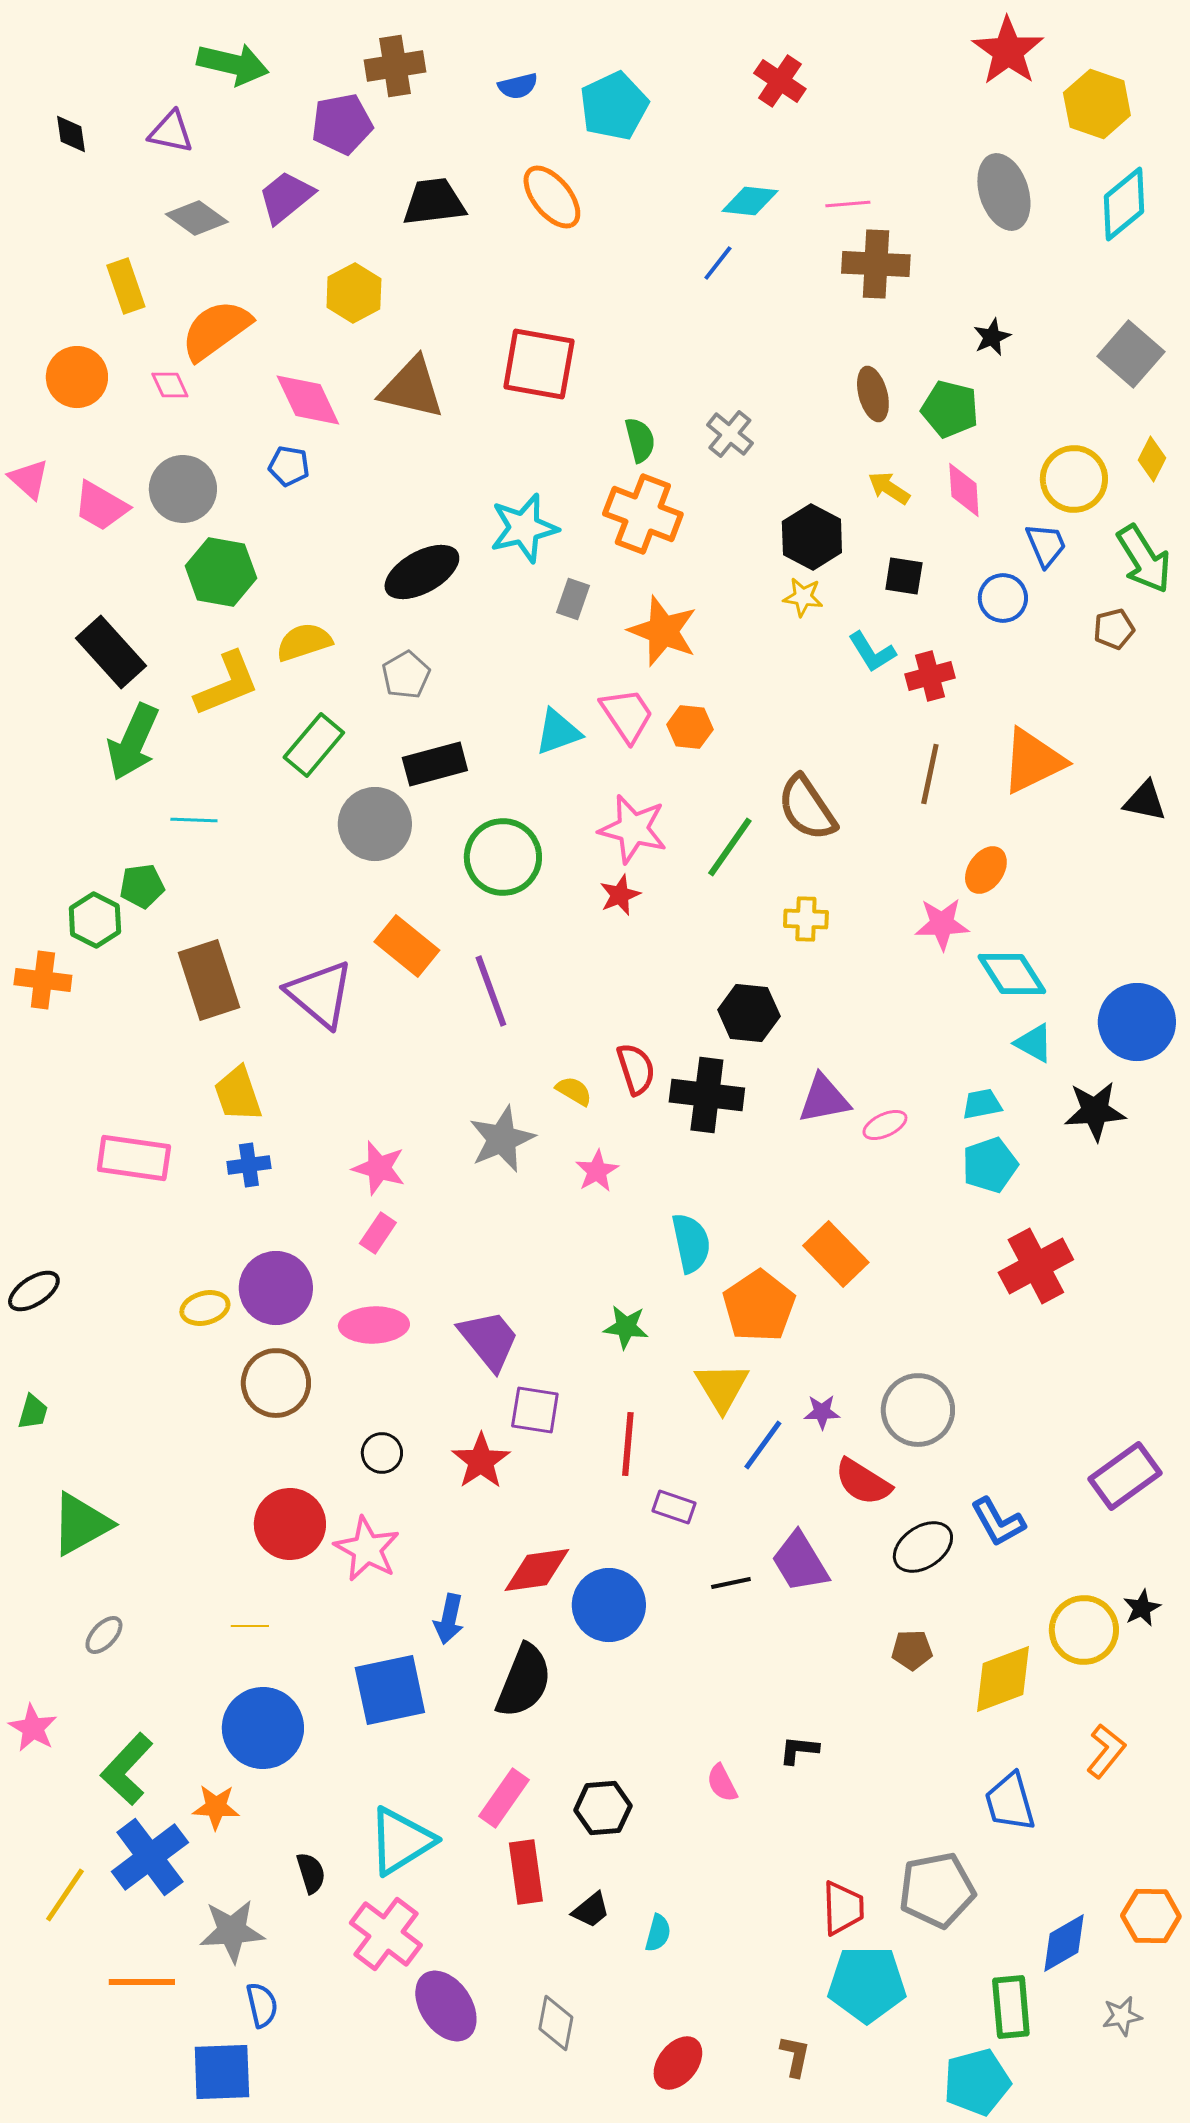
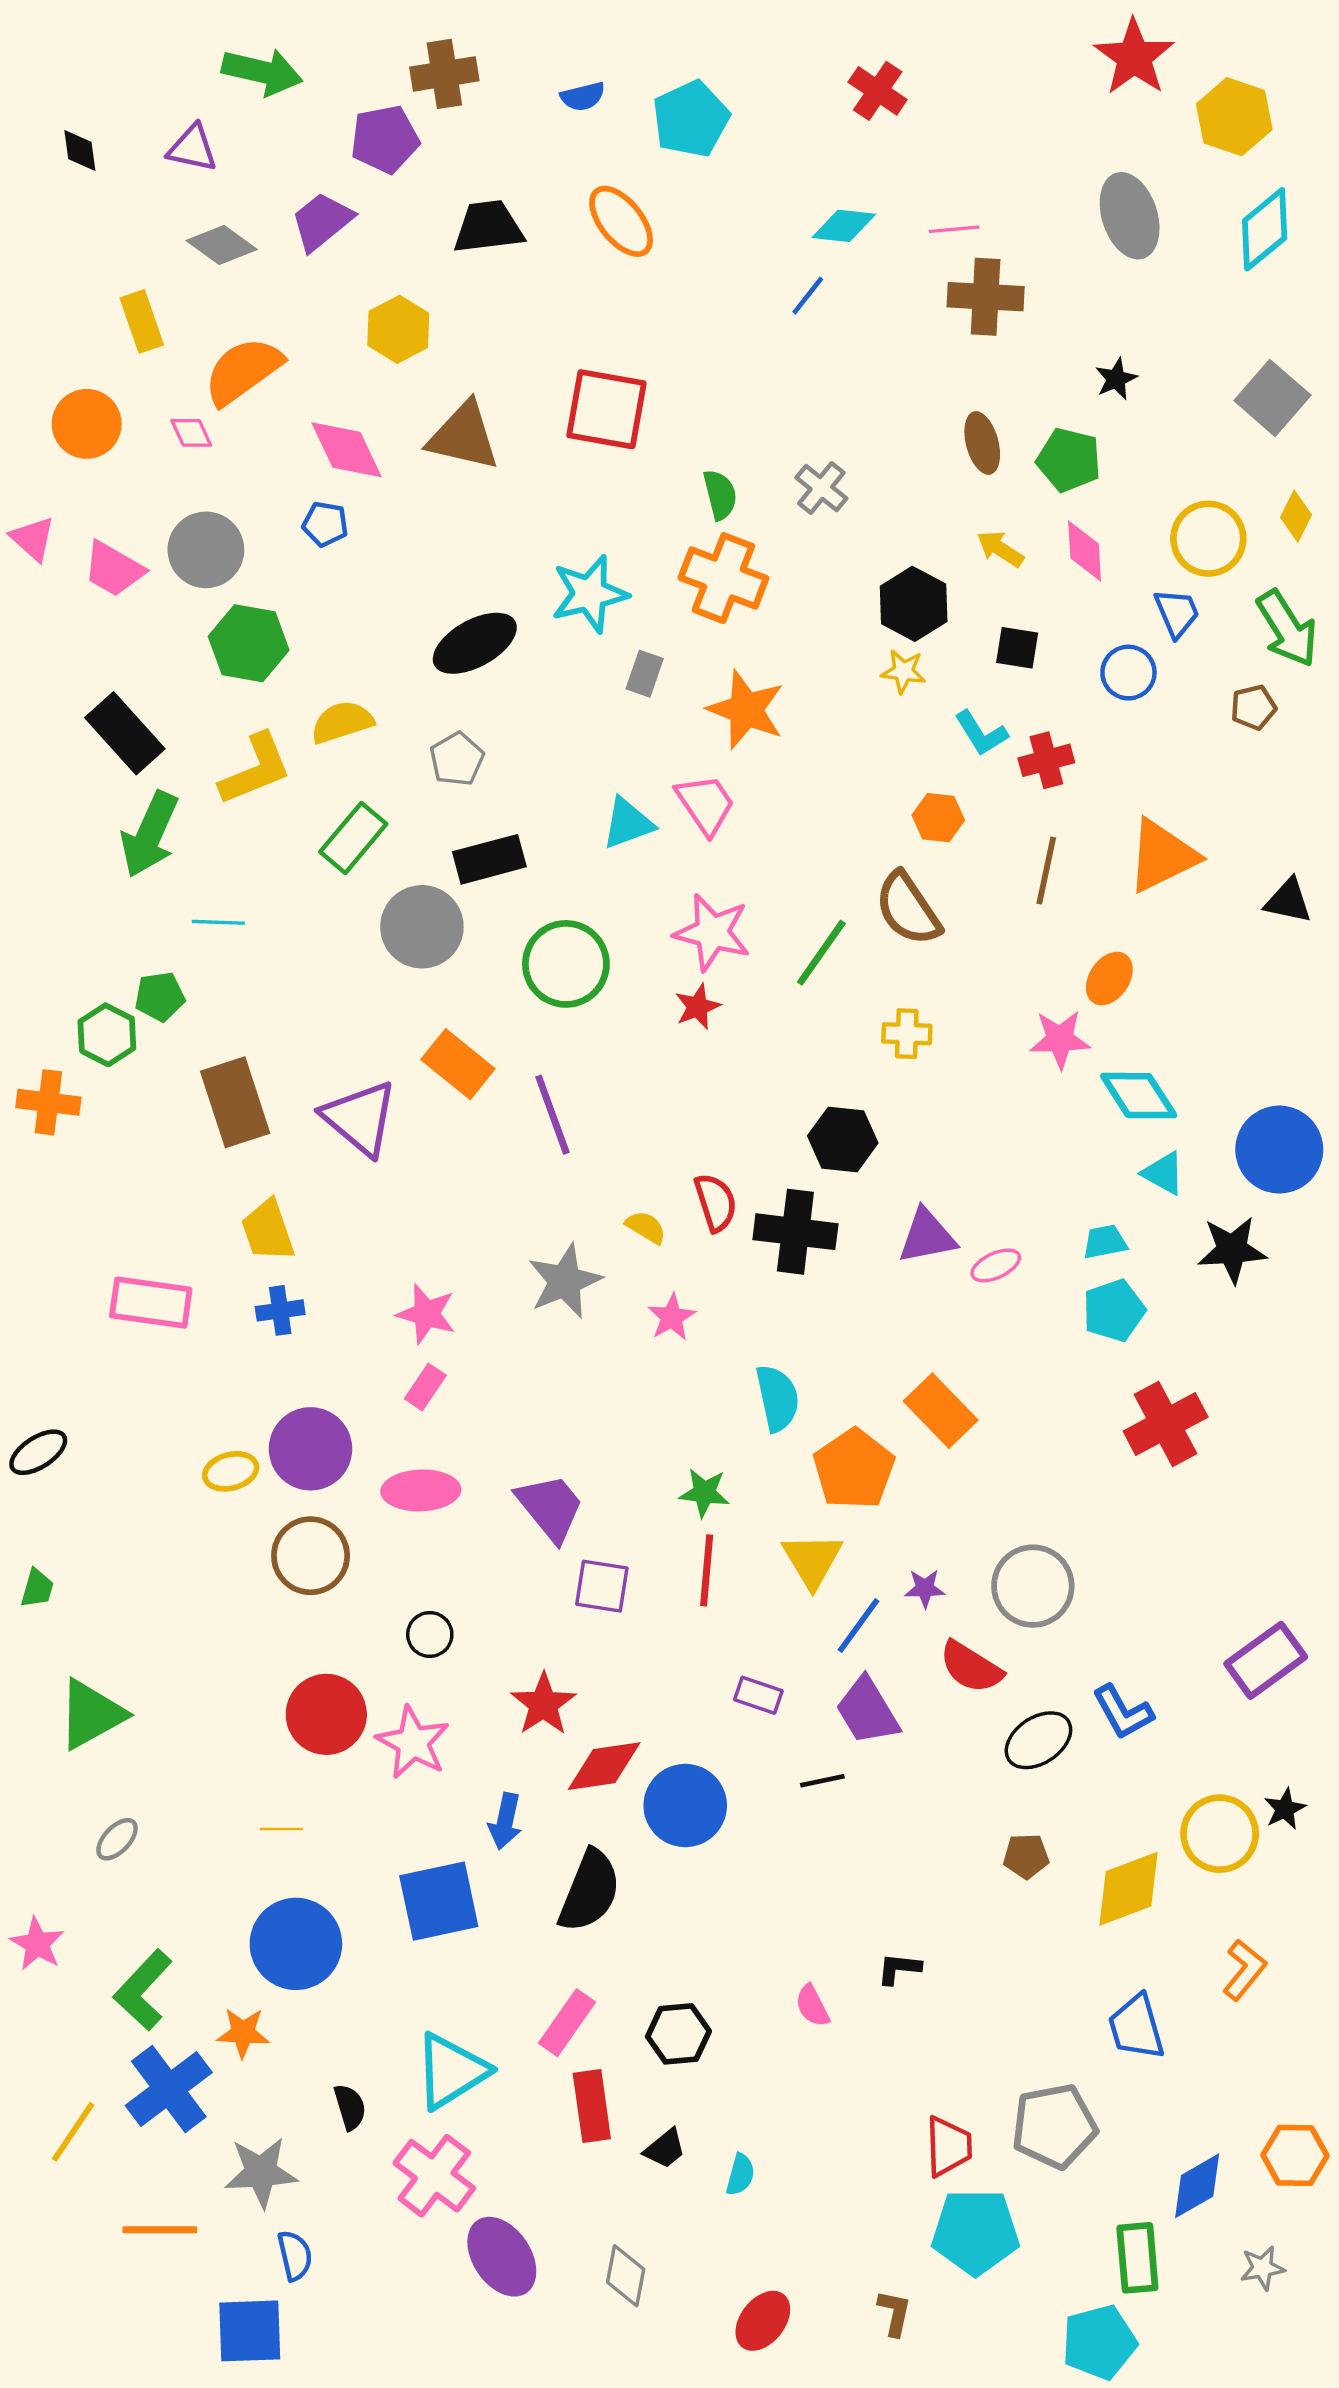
orange hexagon: (690, 727) -> (938, 818), moved
red line: (628, 1444) -> (707, 1570), moved
red star: (481, 1461) -> (543, 1704), moved
purple trapezoid: (800, 1562) -> (867, 1711), moved

